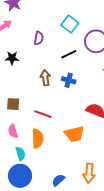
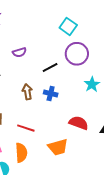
cyan square: (70, 24) -> (68, 26), moved
purple semicircle: (39, 38) -> (19, 52), turned 64

